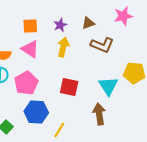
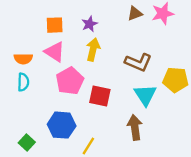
brown triangle: (88, 23) -> (135, 13), moved
brown L-shape: (102, 45) -> (138, 62), moved
pink pentagon: (26, 83) -> (70, 81), moved

